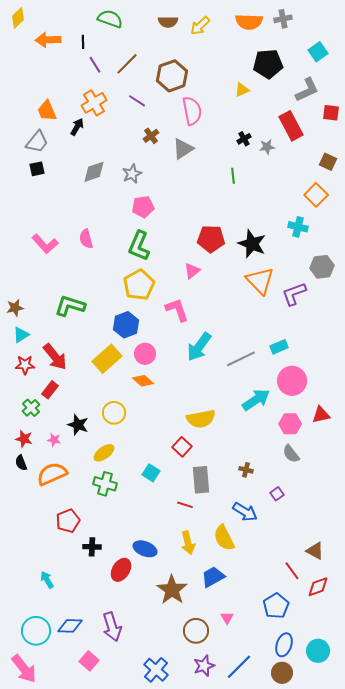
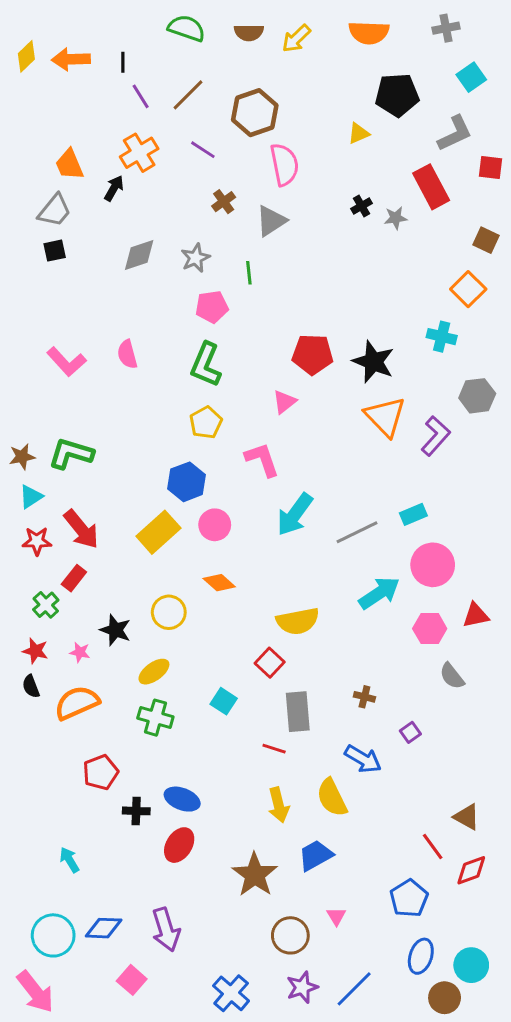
yellow diamond: (18, 18) -> (26, 56), moved
green semicircle: (110, 19) -> (187, 28), moved
gray cross: (283, 19) -> (446, 28), moved
green line: (233, 176) -> (249, 273), moved
yellow pentagon: (139, 285) -> (206, 423), size x0.7
purple L-shape: (294, 294) -> (436, 436), turned 152
green L-shape: (70, 306) -> (71, 454), moved
orange diamond: (143, 381) -> (219, 583), moved
gray semicircle: (291, 454) -> (452, 676), moved
blue ellipse: (145, 549) -> (182, 799), moved
brown circle: (282, 673) -> (445, 998), moved

